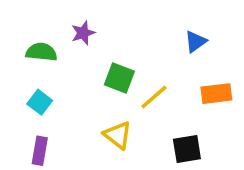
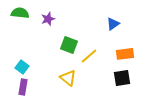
green semicircle: (41, 52) -> (20, 13), moved
cyan square: (40, 102) -> (22, 67), moved
black square: (187, 149) -> (122, 78), moved

